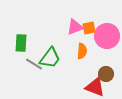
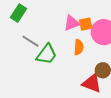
green rectangle: (21, 43) -> (18, 13), moved, turned 30
gray line: (34, 64) -> (31, 41), moved

